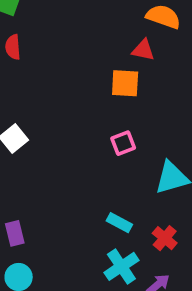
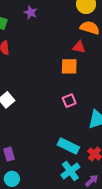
cyan rectangle: (119, 223) -> (68, 146), size x1.5

